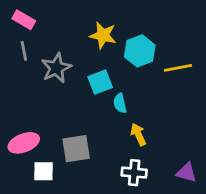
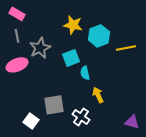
pink ellipse: (24, 143) -> (17, 65), moved
white square: (44, 171) -> (31, 121), turned 35
white cross: (134, 173) -> (81, 117), moved, turned 30

